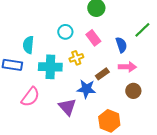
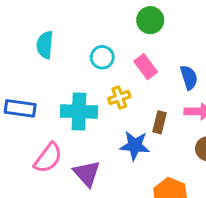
cyan semicircle: (28, 45) -> (45, 45), moved
brown rectangle: (102, 74) -> (160, 122), turned -40
purple triangle: (67, 107) -> (87, 173), moved

